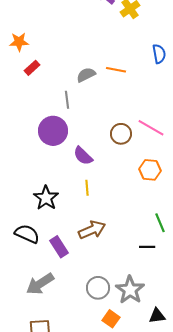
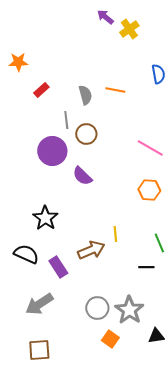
red rectangle: (32, 68) -> (41, 90), moved
gray semicircle: (86, 75) -> (85, 95), turned 102
brown circle: (121, 134) -> (86, 134), moved
yellow line: (87, 188) -> (115, 234), moved

